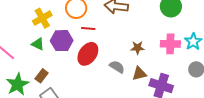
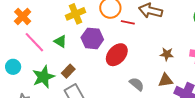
red line: (88, 29) -> (128, 22), moved
green triangle: (38, 44) -> (60, 41), moved
gray semicircle: (117, 67) -> (137, 84), moved

